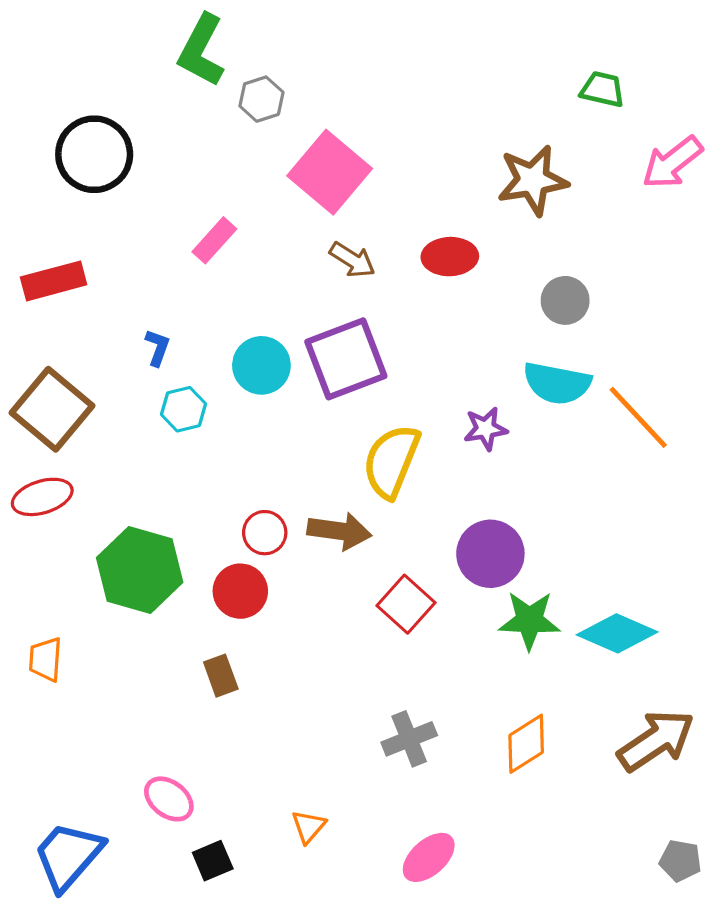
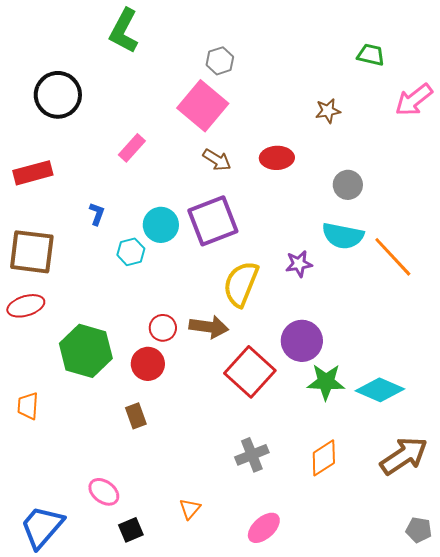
gray hexagon: (261, 99) -> (220, 61), moved
brown star: (533, 180) -> (328, 111), size x0.6
brown square: (52, 409) -> (32, 252), turned -33
cyan hexagon: (183, 409) -> (131, 252), moved
red square: (406, 604) -> (250, 372), size x1.4

